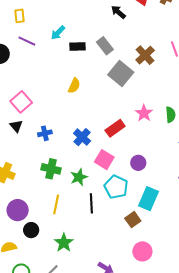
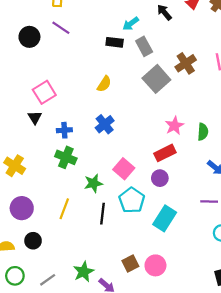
cyan arrow: (58, 33) -> (131, 24), moved
red rectangle: (115, 128) -> (165, 153), moved
blue cross: (82, 137) -> (105, 124), moved
green cross: (51, 169) -> (66, 157), moved
brown square: (133, 220) -> (130, 264), moved
black circle: (31, 230) -> (33, 241), moved
green star: (64, 243) -> (84, 272), moved
pink circle: (142, 251) -> (155, 265), moved

